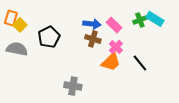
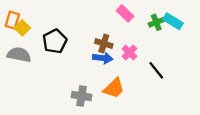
blue arrow: (92, 24) -> (103, 58), moved
pink rectangle: (114, 25) -> (125, 13), moved
orange trapezoid: (111, 62) -> (114, 88), moved

